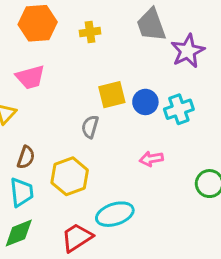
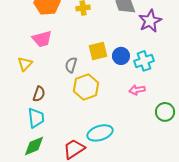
gray semicircle: (90, 127) -> (71, 65), moved
pink arrow: (151, 159) -> (137, 90), moved
yellow hexagon: (70, 176) -> (86, 87), moved

